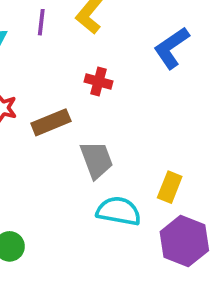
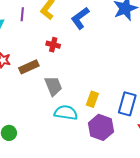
blue L-shape: (172, 48) -> (80, 18), moved

